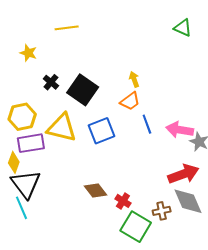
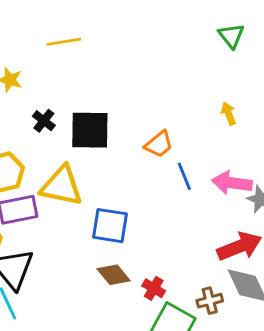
green triangle: (183, 28) -> (231, 36), turned 30
yellow arrow: (134, 79) -> (229, 114), moved
black square: (83, 90) -> (90, 130), turned -32
blue square: (102, 131) -> (110, 226), moved, turned 32

